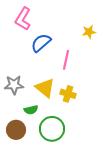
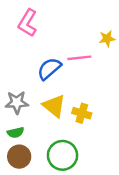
blue semicircle: (41, 43) -> (49, 69), moved
pink line: (66, 60) -> (79, 58), moved, turned 72
green semicircle: (31, 110) -> (16, 132), moved

